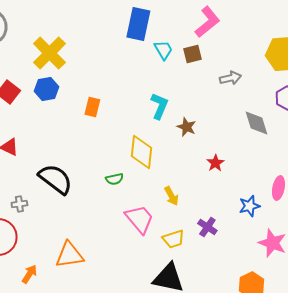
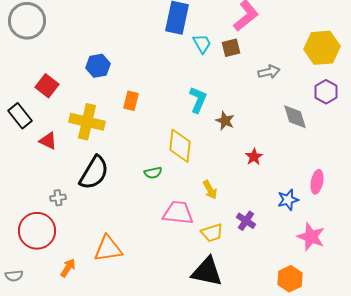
yellow cross: (49, 53) -> (87, 122), moved, turned -32
blue hexagon: (46, 89) -> (98, 66), moved
black semicircle: (55, 179) -> (94, 173), turned 84
pink trapezoid: (139, 219) -> (178, 213), turned -44

